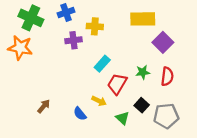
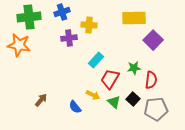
green cross: (31, 18) -> (29, 17), turned -30
red semicircle: (167, 76) -> (151, 80), moved
green triangle: (122, 118) -> (114, 102), moved

